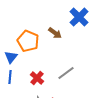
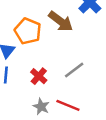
brown arrow: (55, 33) -> (61, 21), size x1.5

